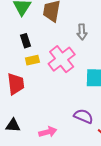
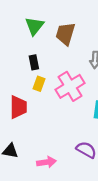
yellow rectangle: (32, 60) -> (39, 84), turned -64

